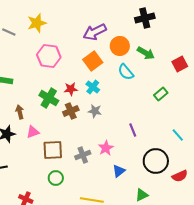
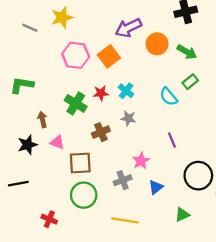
orange square: (93, 61) -> (109, 56), moved
cyan semicircle: (126, 72) -> (168, 97), moved
green rectangle: (161, 94) -> (190, 82), moved
brown cross: (71, 111) -> (101, 132), moved
pink triangle: (33, 132) -> (57, 142), turned 40
gray cross: (83, 155) -> (123, 180), moved
green circle: (56, 178) -> (84, 195), size x1.5

